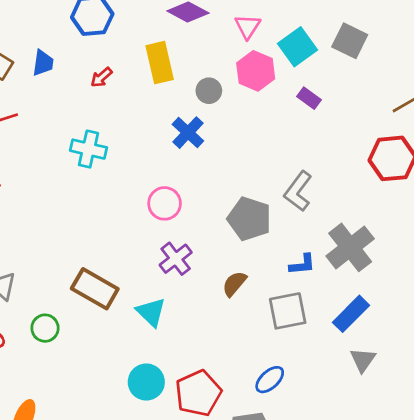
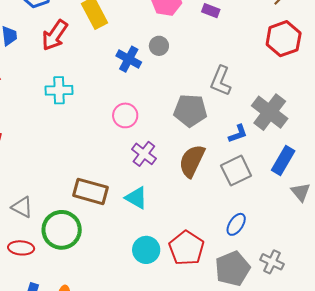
red arrow: (101, 77) -> (55, 35), size x1.8
gray circle: (209, 91) -> (159, 46), moved
brown semicircle: (234, 284) -> (192, 161), size x1.6
green circle: (45, 328) -> (62, 230), size x1.8

